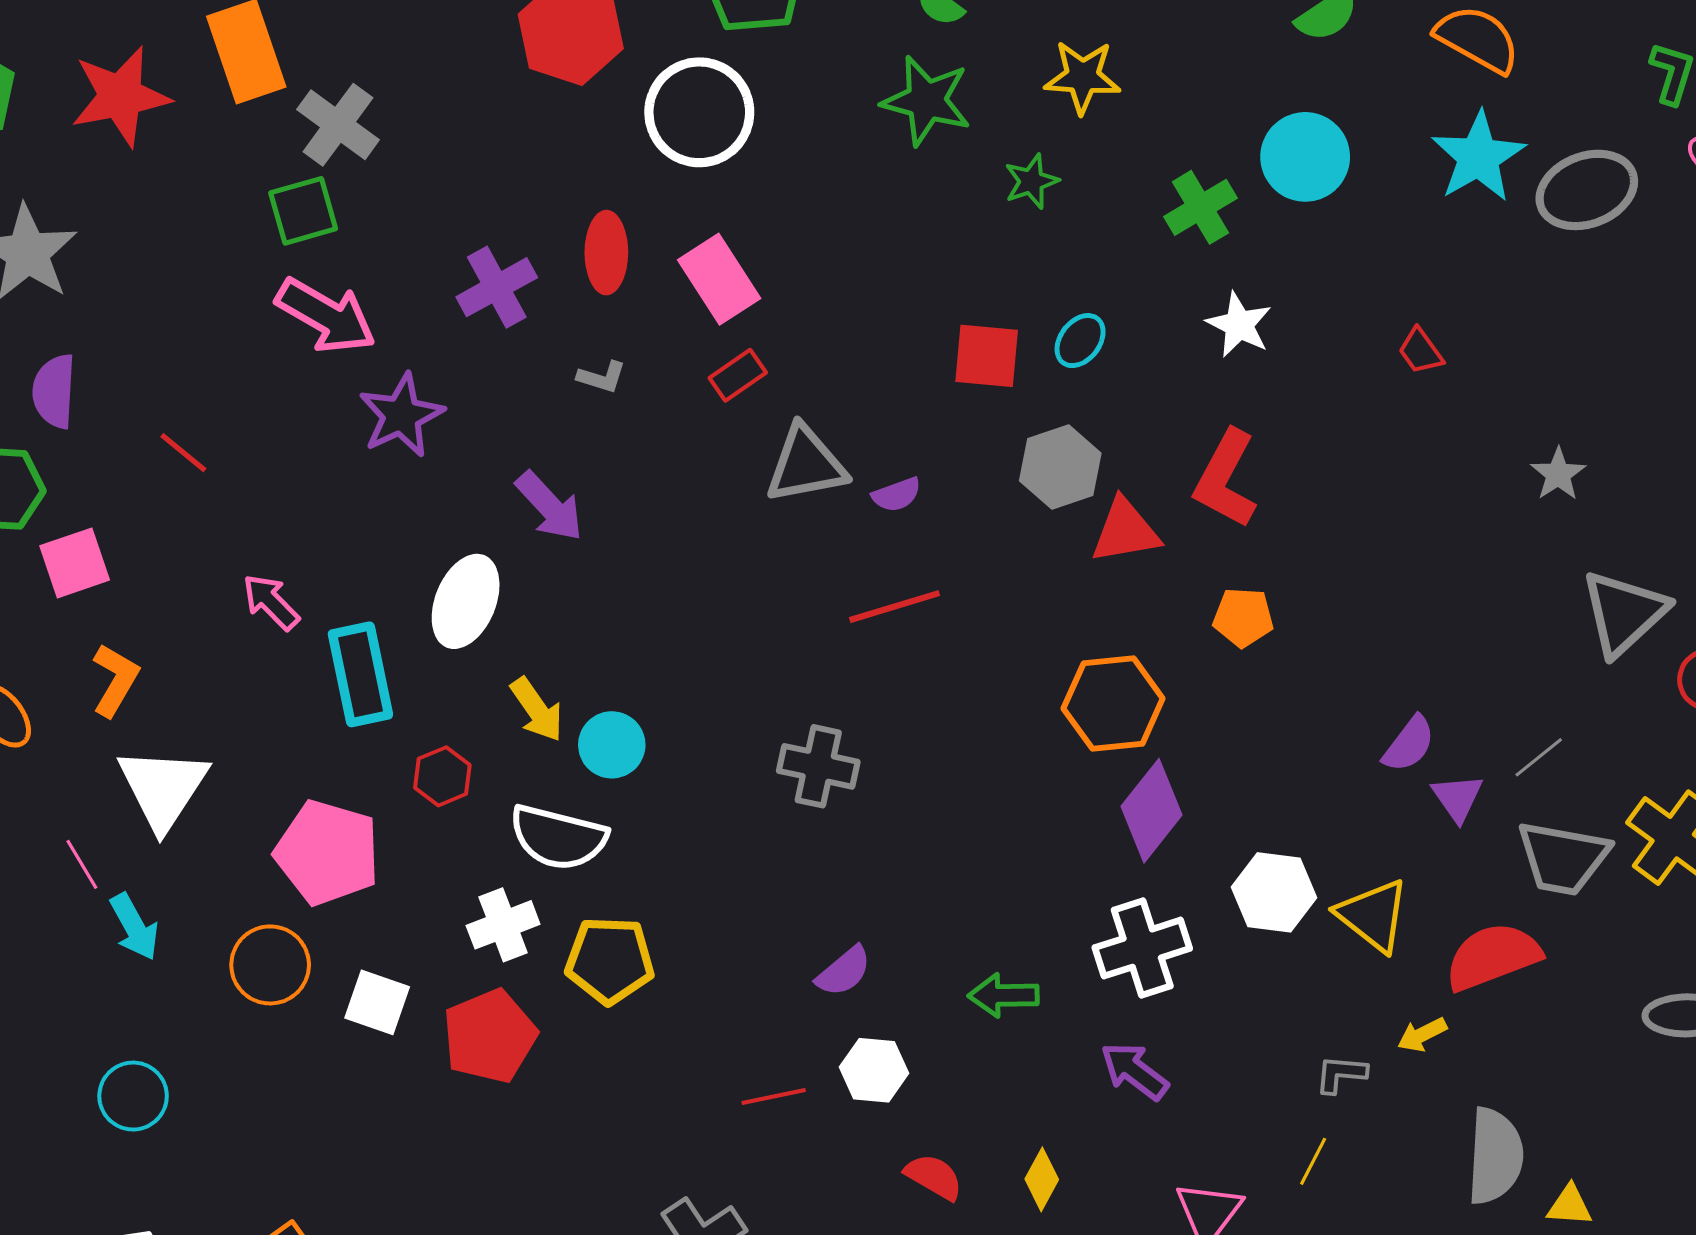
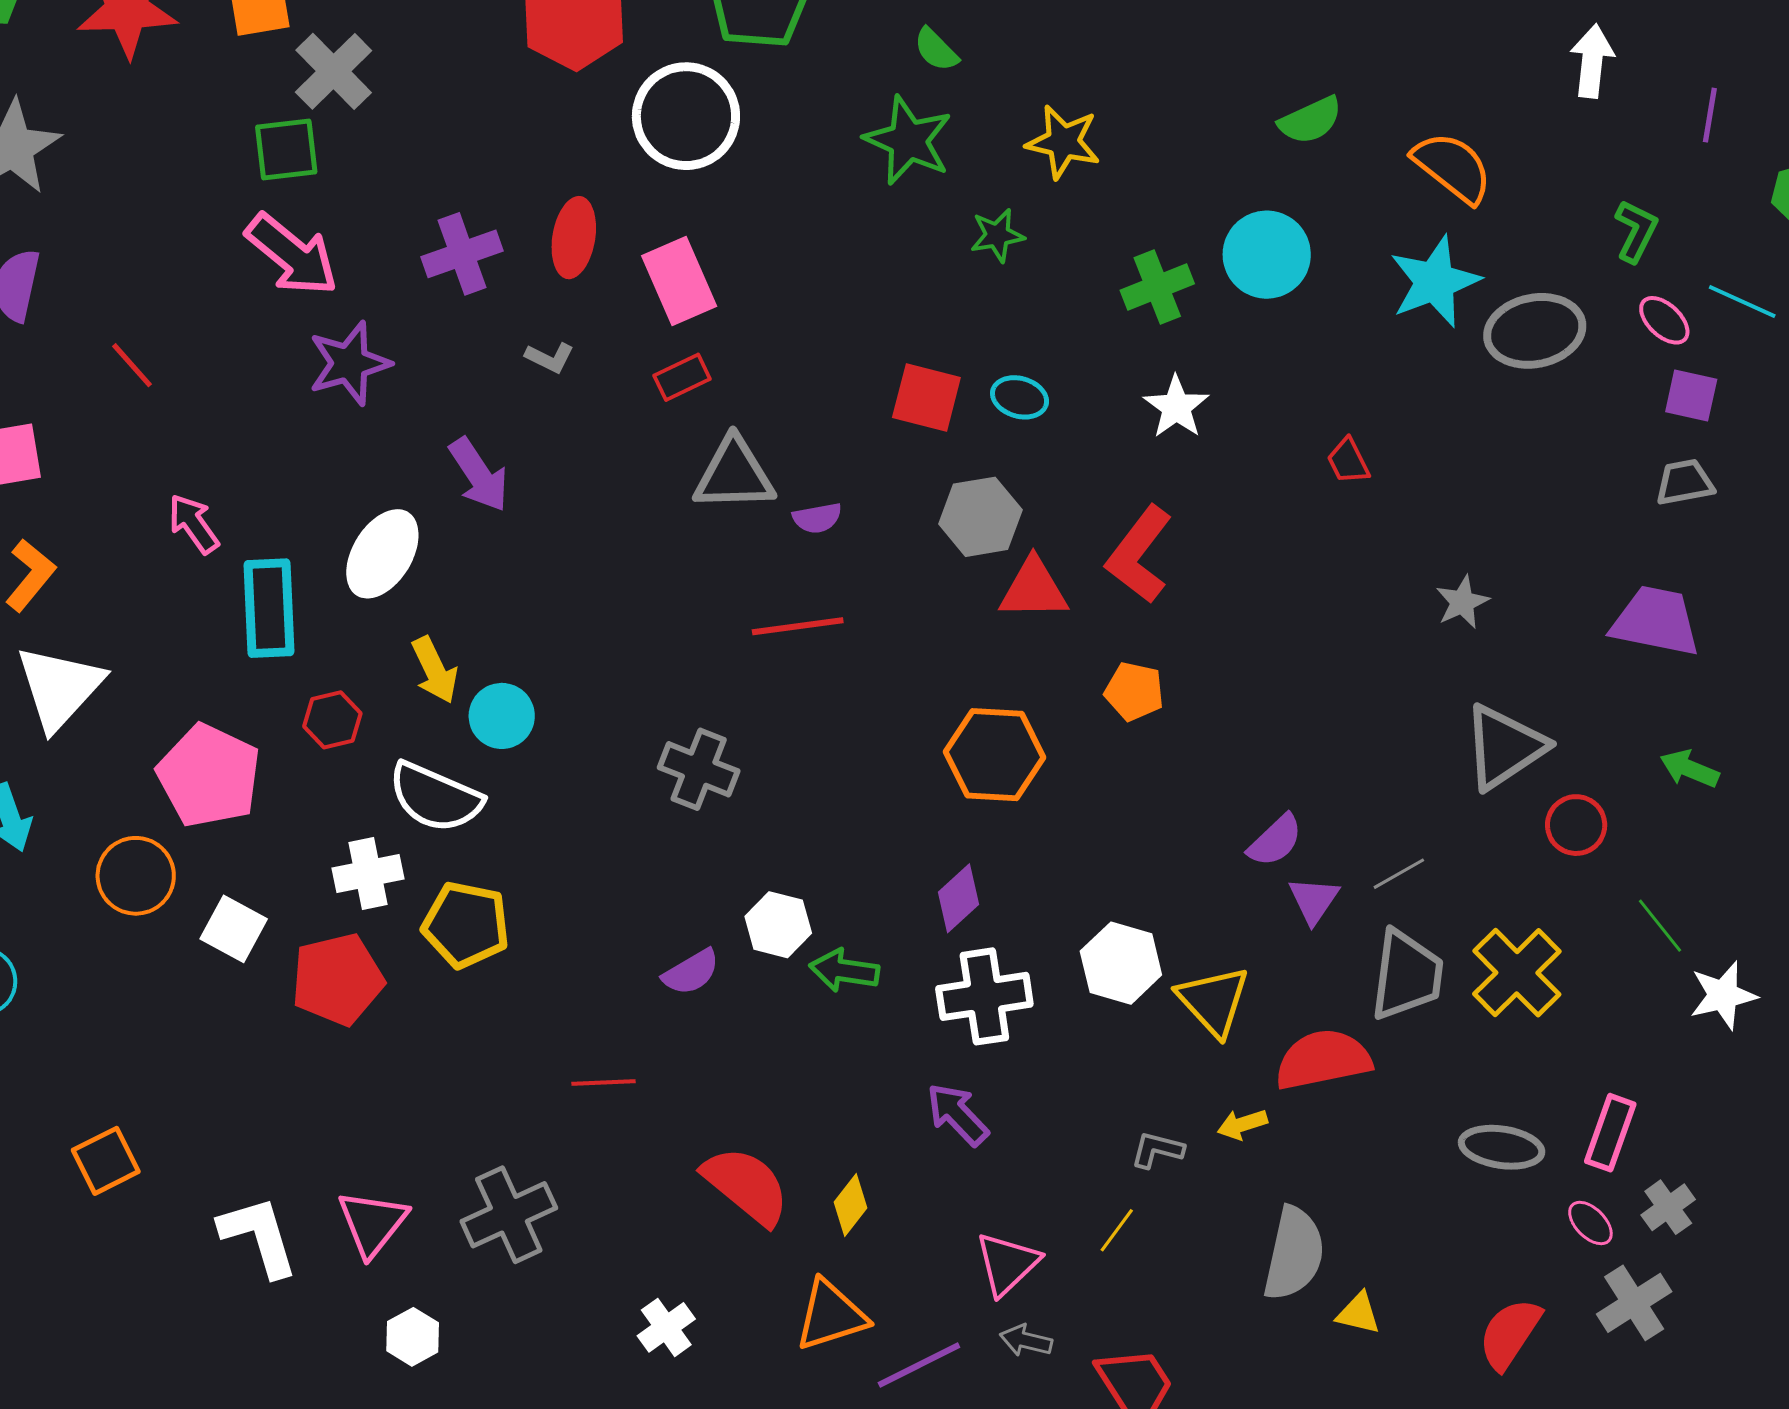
cyan ellipse: (1080, 341) -> (1020, 397), turned 60
purple diamond: (1152, 811) -> (958, 898), moved, size x0.7
gray trapezoid: (1563, 858) -> (1407, 975), turned -102
green arrow: (1003, 995) -> (844, 971), moved
white hexagon: (874, 1070) -> (778, 925), moved
red semicircle: (934, 1177) -> (746, 1186), size x1.6

